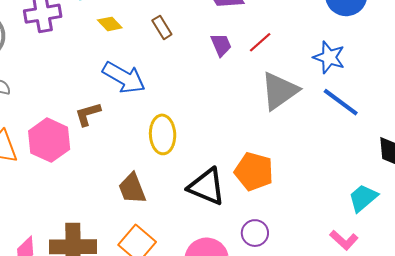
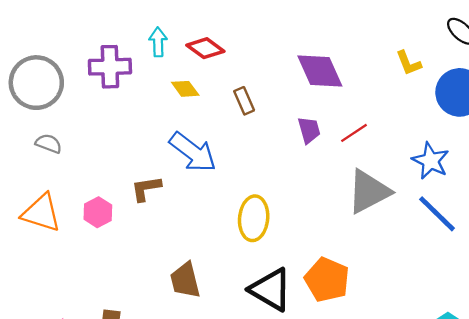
yellow ellipse: (163, 134) -> (254, 218), moved
pink hexagon: (49, 140) -> (98, 212), size x0.6

